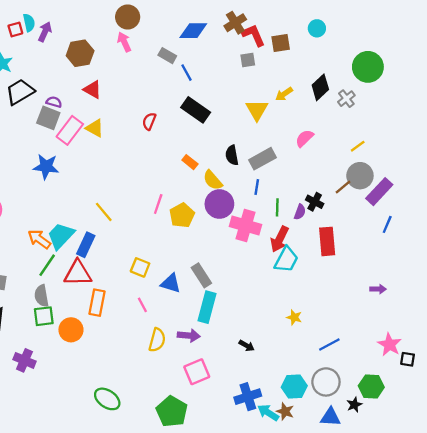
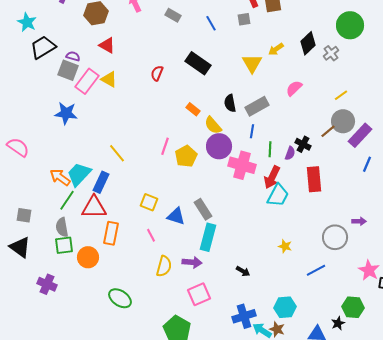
blue line: (187, 73) -> (211, 23), moved
gray circle: (326, 382) -> (335, 237), moved
green ellipse: (107, 399) -> (120, 298), moved

